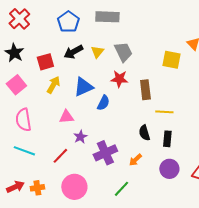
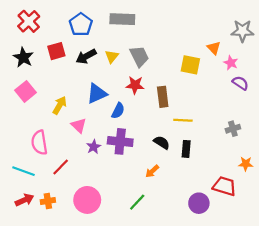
red square: (45, 62) -> (56, 51), moved
yellow arrow: (53, 85) -> (60, 105), moved
pink triangle: (66, 117) -> (79, 126), turned 49
pink semicircle: (23, 120) -> (39, 143), moved
black semicircle: (144, 133) -> (162, 143), turned 140
cyan line: (24, 151) -> (23, 171), moved
purple cross: (105, 153) -> (120, 141), moved, turned 30
red line: (60, 156) -> (61, 167), moved
purple circle: (169, 169) -> (199, 203), moved

